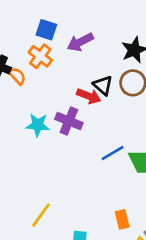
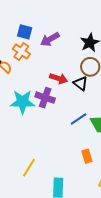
black triangle: (103, 85) -> (80, 83), moved
cyan star: (38, 125) -> (23, 102), size x1.4
orange rectangle: (122, 219) -> (87, 156), moved

